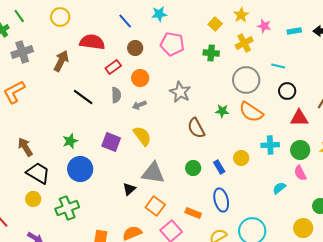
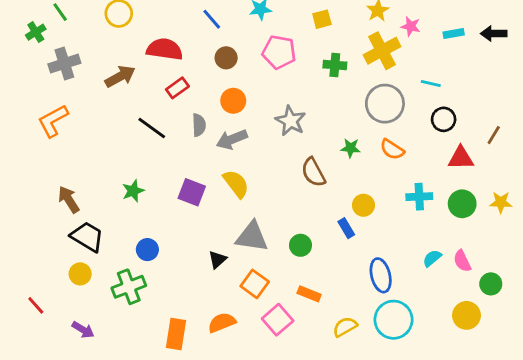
yellow square: (215, 24) -> (322, 19), moved, turned 32
yellow cross: (244, 43) -> (382, 51), size x1.4
brown arrow: (61, 61) -> (120, 76), turned 35
red rectangle: (113, 67) -> (177, 88), moved
gray arrow: (139, 105) -> (232, 139), size x1.5
orange semicircle: (251, 112) -> (392, 149), size x0.7
yellow circle: (241, 158) -> (363, 205), moved
green circle: (193, 168) -> (300, 245), moved
blue circle: (80, 169) -> (147, 250), moved, size x0.6
pink semicircle: (300, 173) -> (462, 261), moved
blue ellipse: (221, 200) -> (381, 275), moved

